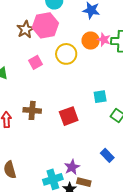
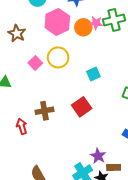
pink hexagon: (45, 25) -> (57, 22), moved
yellow circle: (66, 54) -> (58, 57), moved
cyan square: (100, 97) -> (93, 74), moved

